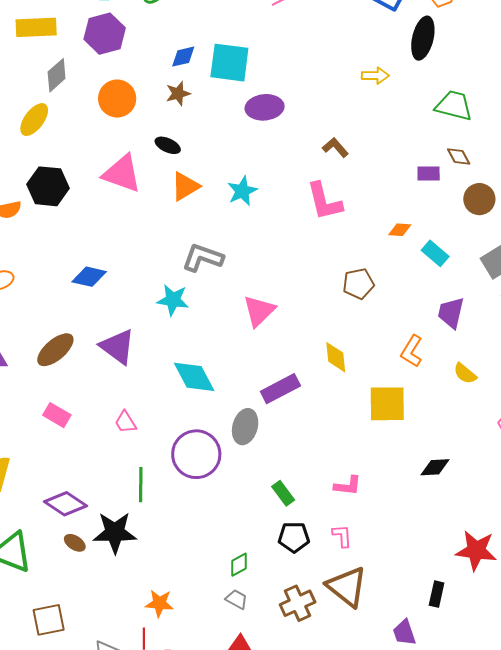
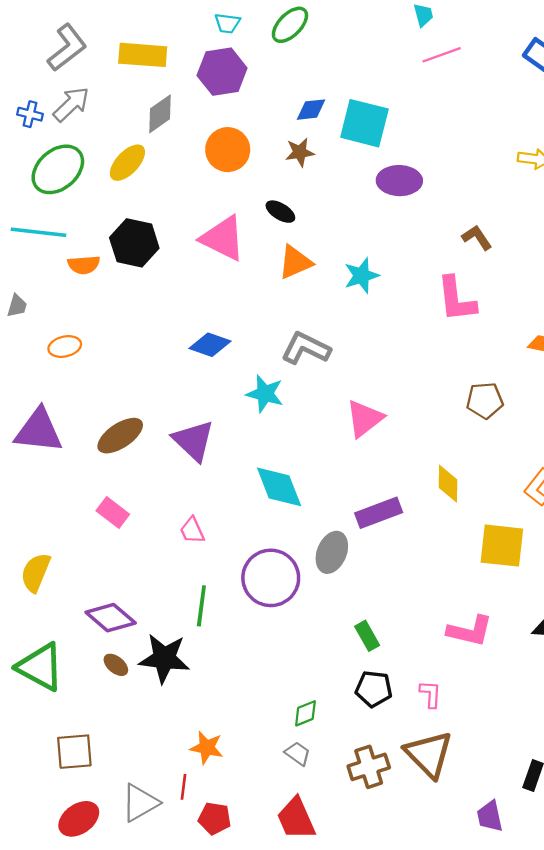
blue diamond: (89, 277) -> (210, 345), moved
pink L-shape: (348, 486) -> (470, 631), moved, size x1.4

